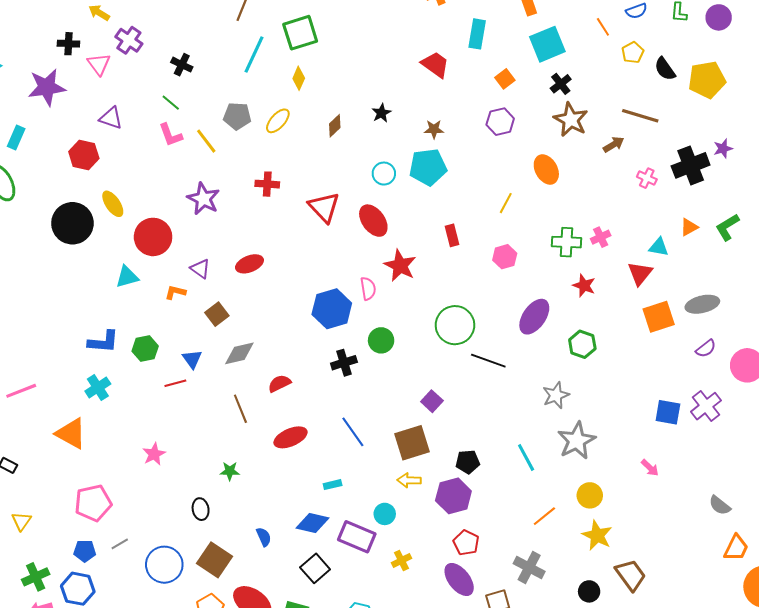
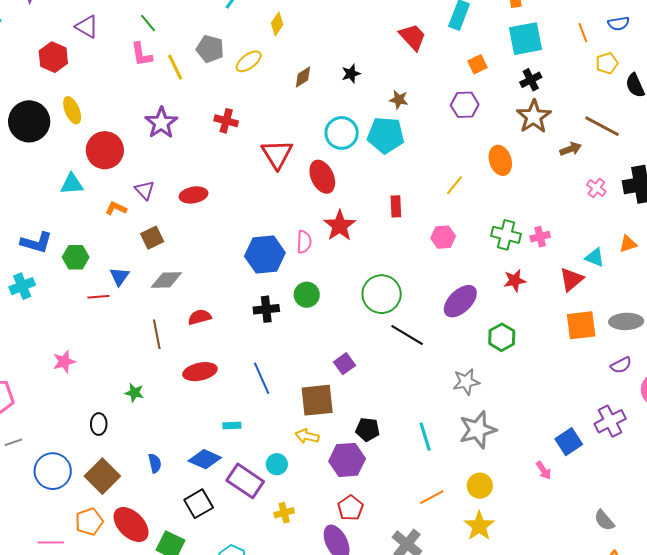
cyan circle: (384, 174) -> (342, 133), size x1.4
red star: (584, 286) -> (515, 281), turned 30
blue square: (668, 412) -> (569, 442), moved, turned 36

